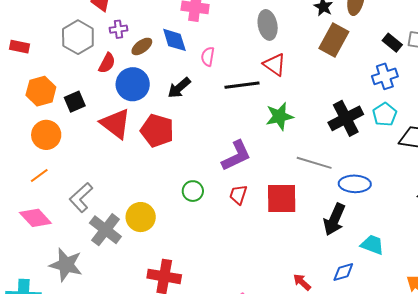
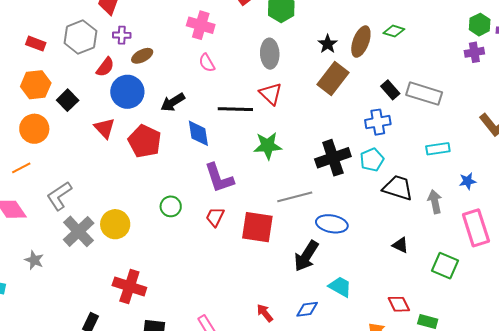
blue diamond: (174, 40) -> (198, 133), moved
red rectangle: (20, 47) -> (36, 44), moved
pink semicircle: (208, 57) -> (207, 63), moved, turned -48
black square: (75, 102) -> (68, 100), turned -30
red triangle: (116, 124) -> (105, 128), size x0.7
purple L-shape: (236, 156) -> (219, 178), turned 88
gray line: (314, 163) -> (295, 197), turned -40
gray star: (66, 265) -> (34, 260), size x0.6

